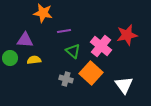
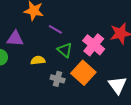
purple line: (64, 31) -> (55, 29), turned 40
yellow semicircle: (34, 60) -> (38, 60), moved

